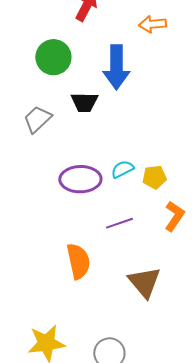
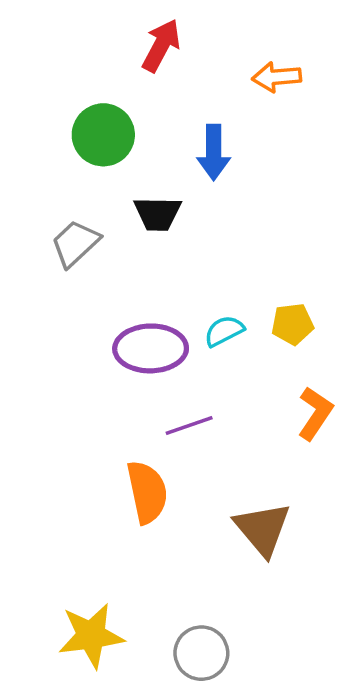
blue arrow: (116, 67) -> (214, 152), size x0.7
yellow pentagon: (154, 177) -> (292, 324), moved
purple line: (119, 223) -> (189, 425), moved

